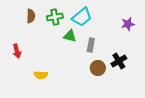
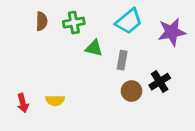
cyan trapezoid: (82, 17) -> (129, 21), moved
purple star: (128, 24) -> (172, 32), size x1.5
red arrow: (17, 51) -> (23, 103), moved

